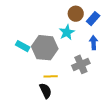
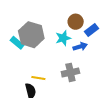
blue arrow: (94, 43) -> (80, 47), moved, turned 64
gray hexagon: (45, 48) -> (31, 35), moved

